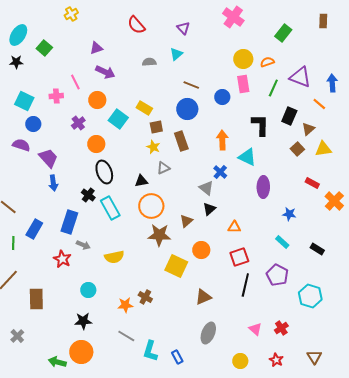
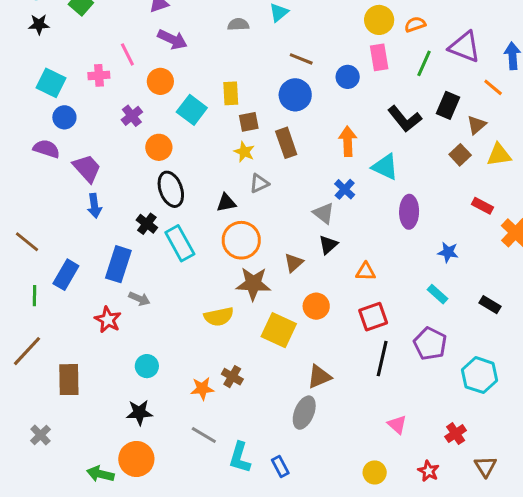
yellow rectangle: (144, 108) -> (231, 93), turned 56
black L-shape: (260, 125) -> (405, 119), turned 140
yellow semicircle: (114, 257) -> (219, 317), moved
red cross: (281, 328) -> (456, 434), moved
gray ellipse: (208, 333) -> (304, 413), moved

